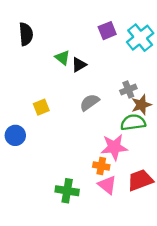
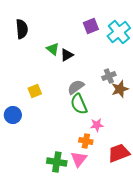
green semicircle: (133, 122) -> (79, 104), moved, turned -105
pink star: (114, 147) -> (97, 125), size x0.6
pink triangle: (107, 185) -> (79, 159), moved, turned 30

